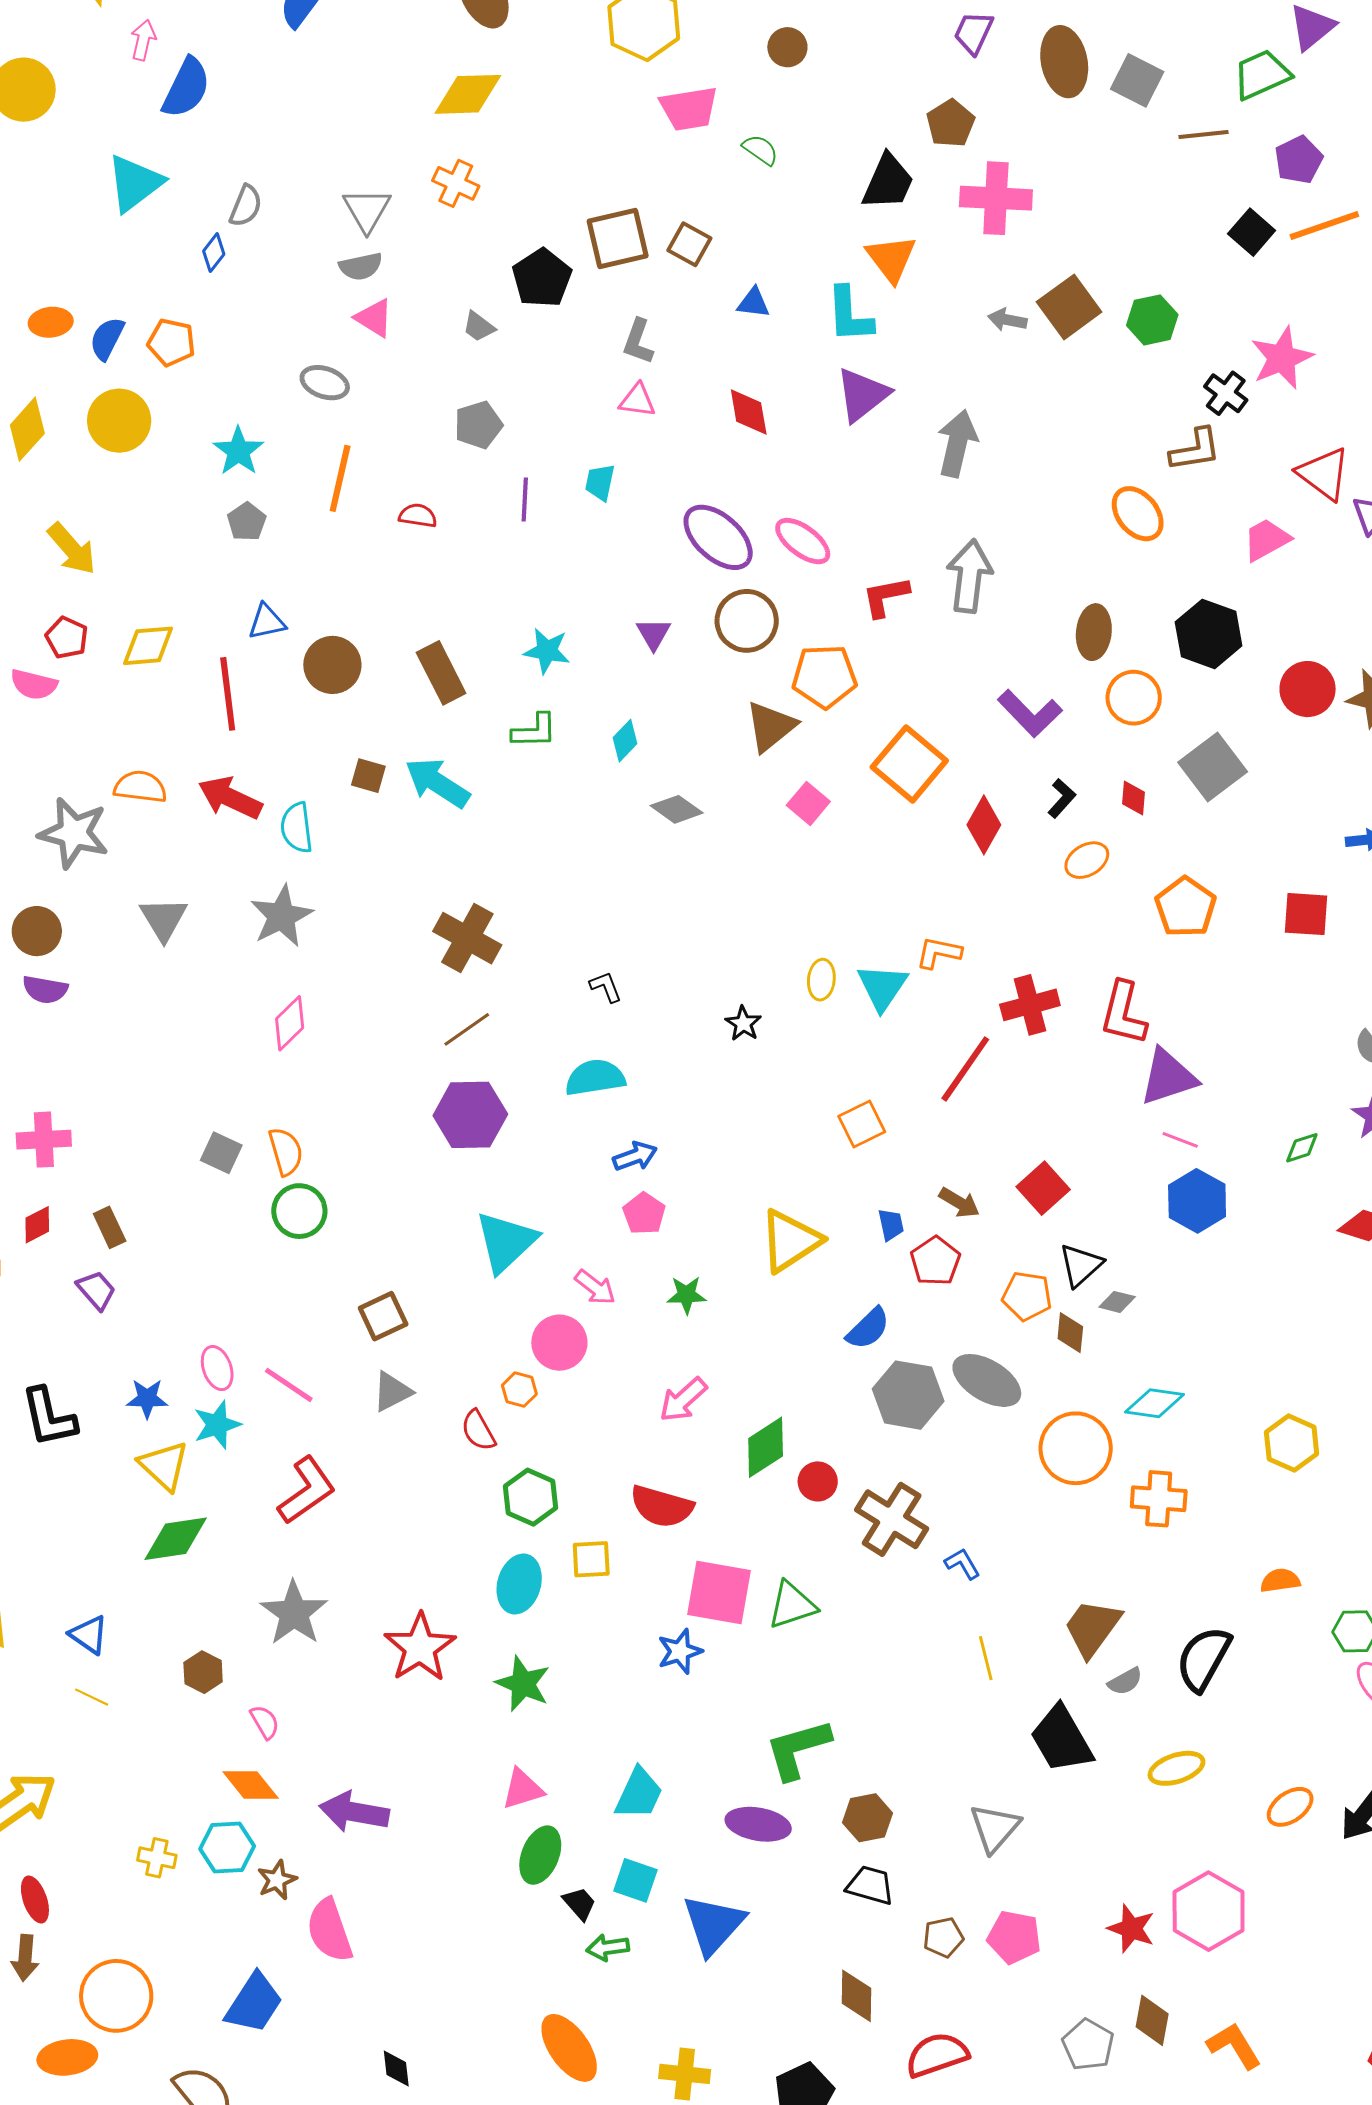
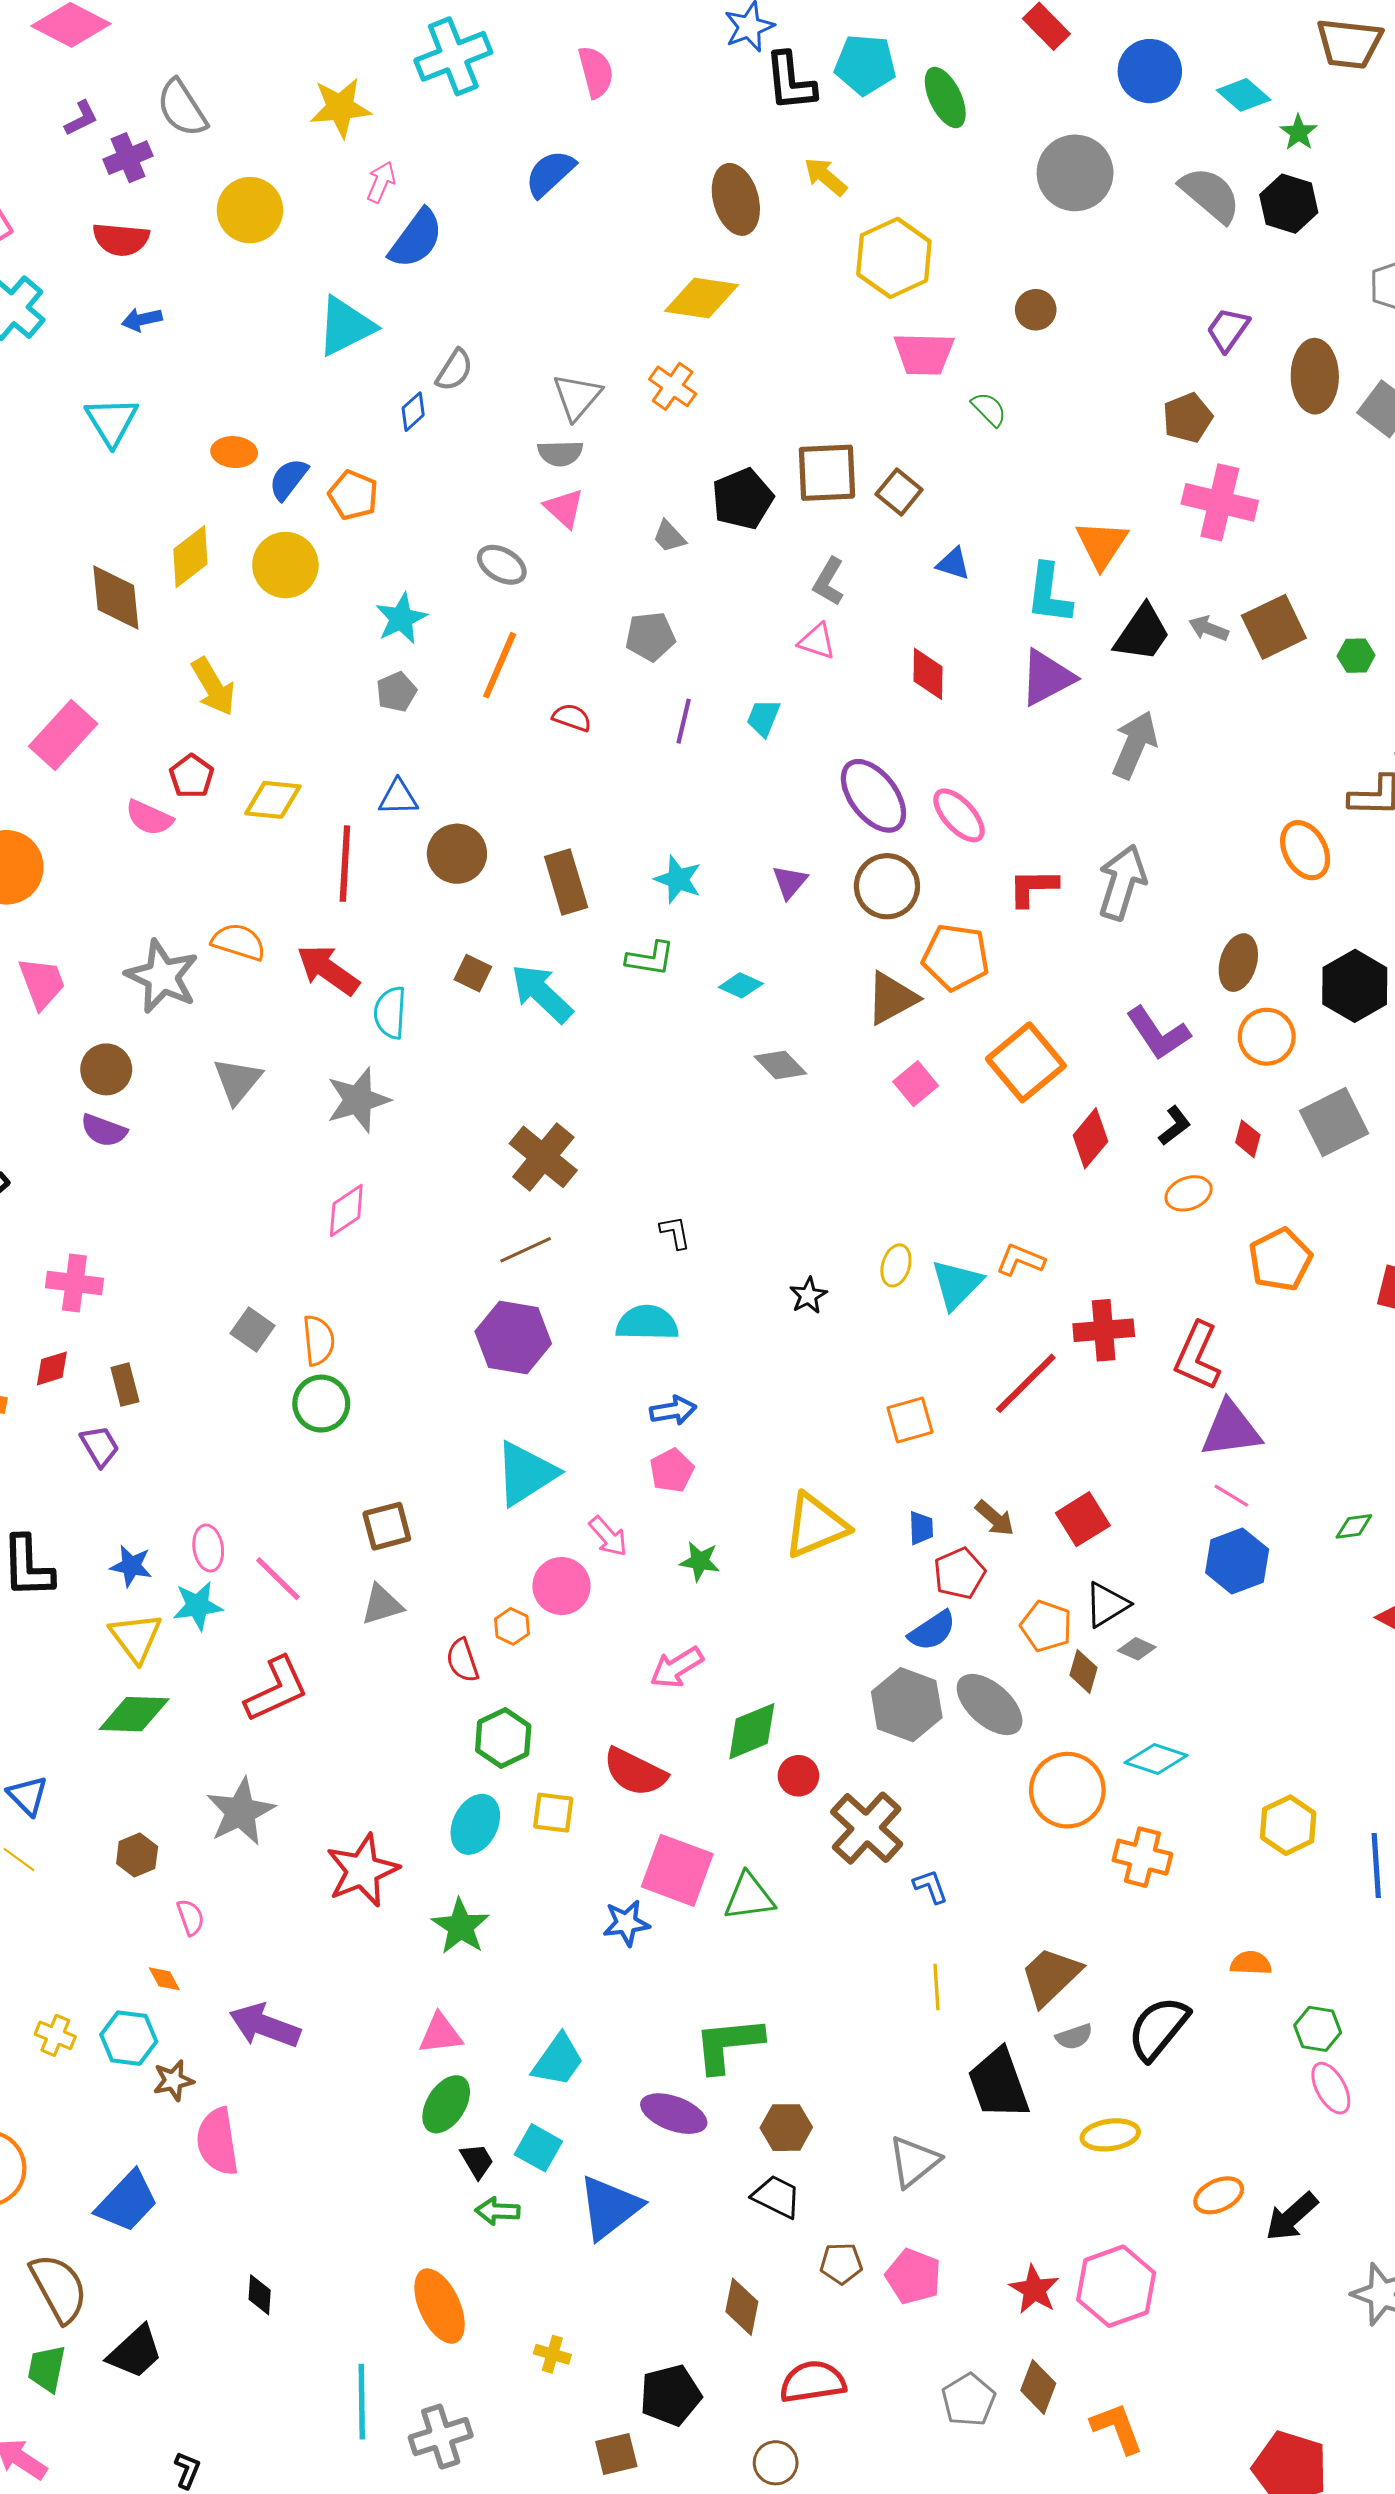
black trapezoid: (888, 182) -> (1142, 633), moved
green hexagon: (1152, 320) -> (1356, 656), size x0.7
cyan diamond: (625, 741) -> (741, 985), turned 60
blue semicircle: (868, 1329) -> (932, 1631), moved
orange diamond: (251, 1785) -> (164, 1979), size x0.6
yellow cross: (685, 2074) -> (552, 2354), size x0.7

